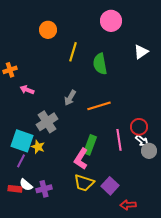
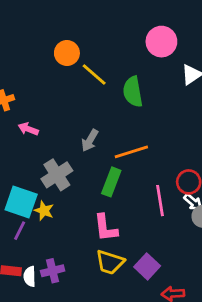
pink circle: (111, 21) -> (161, 42), moved
orange circle: (48, 30) -> (67, 53), moved
yellow line: (73, 52) -> (94, 74), turned -66
green rectangle: (90, 145) -> (111, 182), moved
pink L-shape: (81, 159) -> (106, 228), turned -40
white semicircle: (26, 185) -> (30, 277), moved, turned 48

